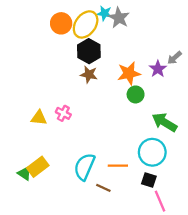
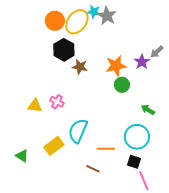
black hexagon: (89, 51) -> (64, 50), moved
green arrow: (164, 122) -> (148, 110), size x0.6
yellow rectangle: (38, 167) -> (54, 146), moved
cyan semicircle: (84, 167) -> (78, 131), moved

